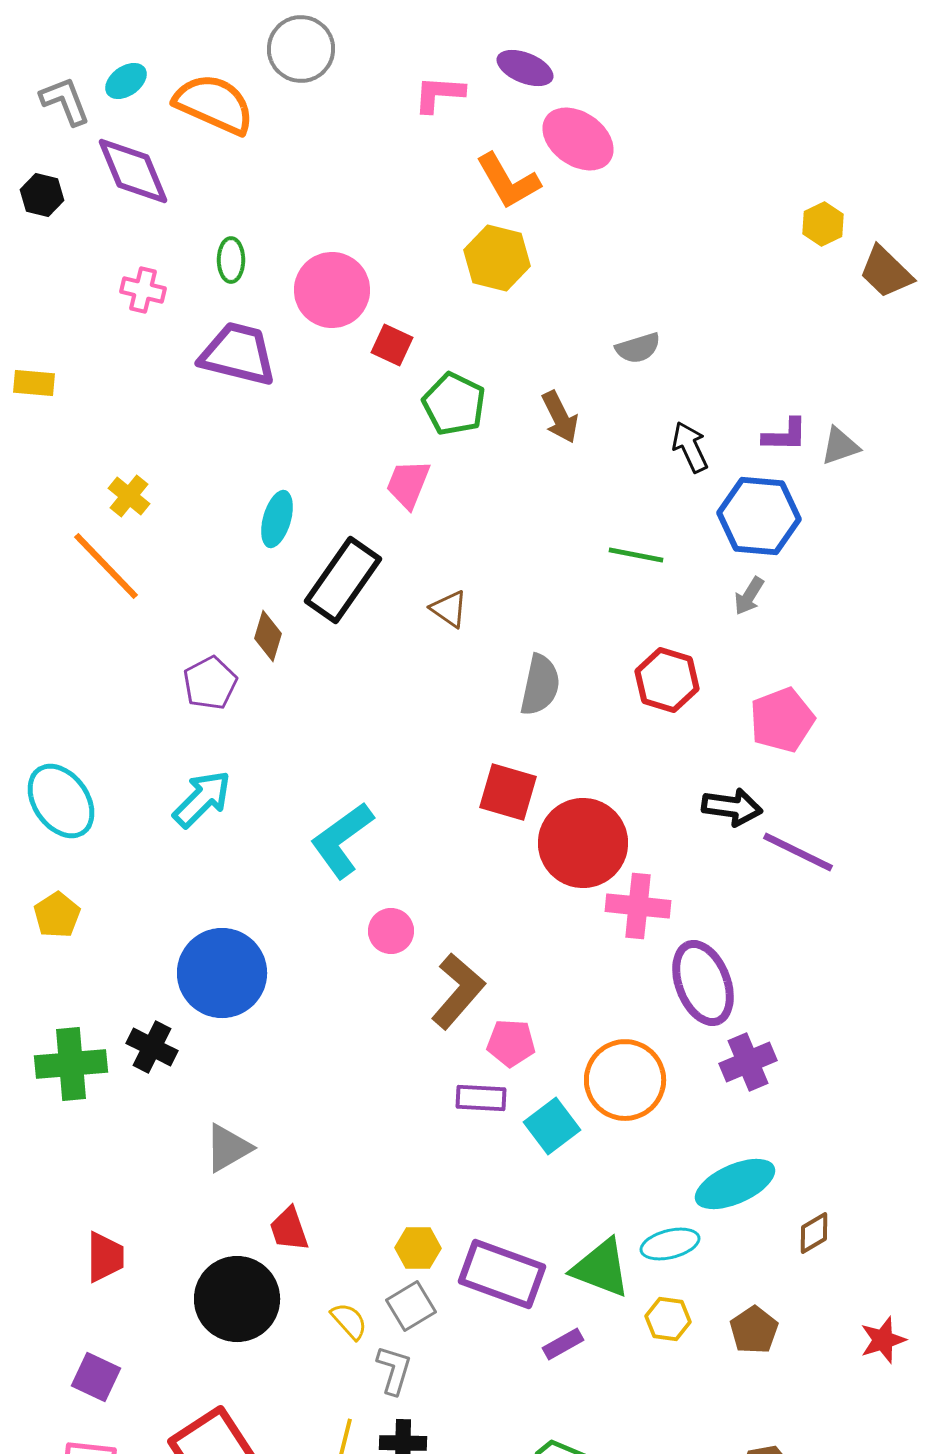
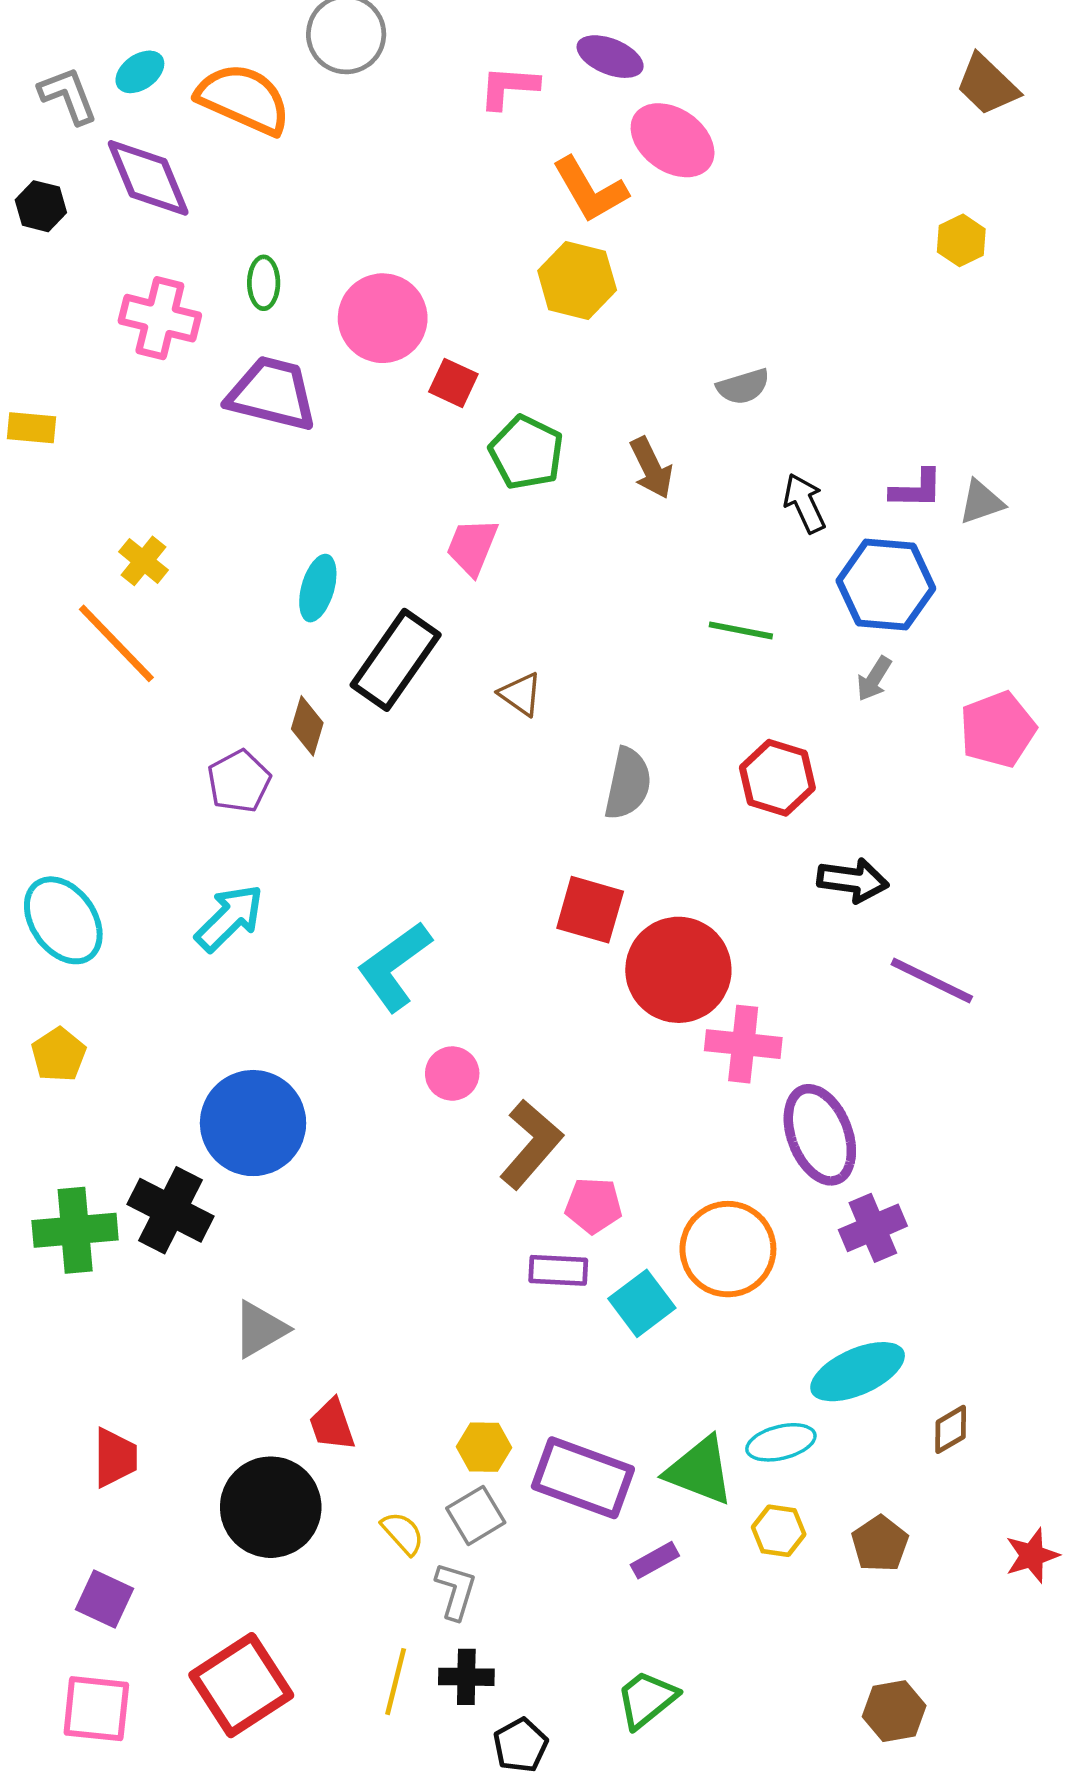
brown trapezoid: (886, 272) -> (987, 85), moved
pink cross: (143, 290) -> (160, 318), size x1.5
pink pentagon: (782, 720) -> (998, 729), moved
black arrow: (732, 807) -> (853, 880), moved
black cross: (152, 1047) -> (171, 1210), size x1.4

